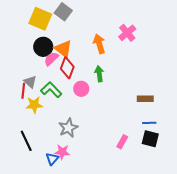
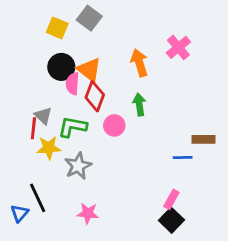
yellow square: (40, 19) -> (57, 28), size x0.7
pink semicircle: (51, 59) -> (72, 84), turned -42
green L-shape: (51, 90) -> (72, 127), turned -35
blue line: (149, 123) -> (183, 158), moved
gray star: (68, 128) -> (78, 166), moved
black square: (150, 139) -> (171, 220), moved, turned 30
blue triangle: (52, 159) -> (20, 213), moved

